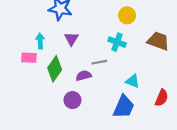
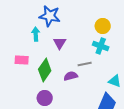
yellow circle: (127, 15) -> (103, 26), moved
cyan arrow: (40, 41) -> (36, 34), moved
purple circle: (72, 100) -> (45, 98), moved

